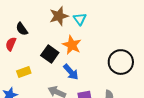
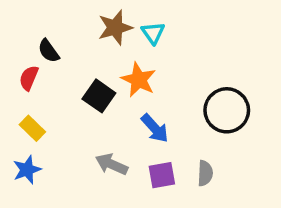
yellow rectangle: (24, 72) -> (32, 128), moved, turned 64
blue arrow: (71, 72) -> (155, 128), moved

